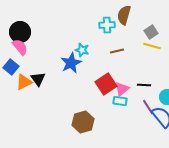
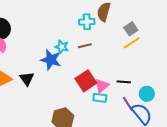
yellow line: (152, 46) -> (132, 43), turned -48
brown line: (117, 51) -> (85, 46), moved
blue star: (71, 63) -> (51, 60), turned -30
black triangle: (38, 79) -> (27, 79), moved

